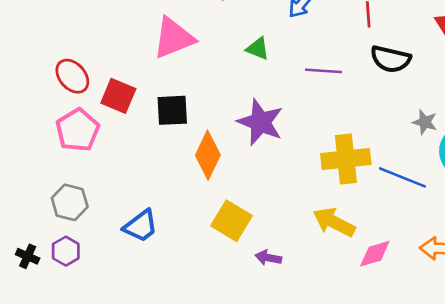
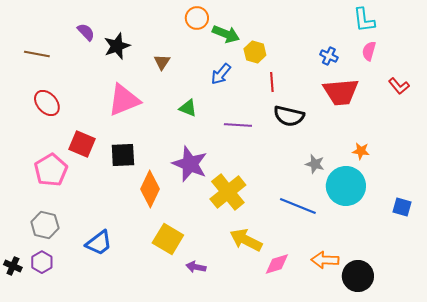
red ellipse: (72, 76) -> (47, 103), moved
yellow cross: (346, 159) -> (228, 192), moved, turned -33

